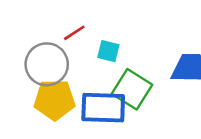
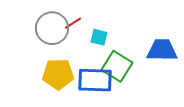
gray circle: (47, 64) -> (52, 28), moved

